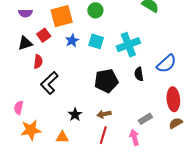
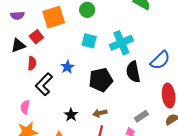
blue star: (72, 41) -> (67, 67), moved
black semicircle: (139, 74) -> (133, 72), size x1.5
pink semicircle: (19, 108) -> (25, 107), moved

